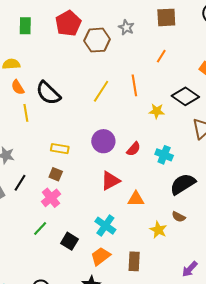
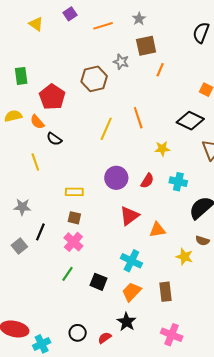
brown square: (166, 17) -> (146, 46), moved
red pentagon: (68, 23) -> (52, 97), moved
orange line: (161, 56) -> (160, 70), moved
orange semicircle: (18, 87) -> (37, 122), moved
black semicircle: (48, 93) -> (54, 139), size x0.6
yellow star: (157, 111) -> (162, 149), moved

